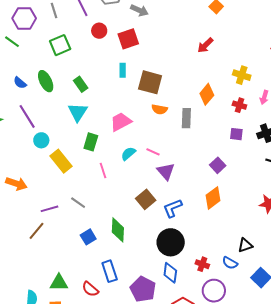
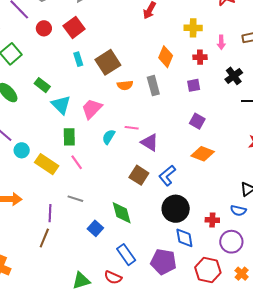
brown square: (150, 82) -> (108, 62), turned -30
cyan triangle: (78, 112) -> (61, 105), moved
purple square: (236, 134) -> (194, 85), moved
pink line: (103, 170) -> (77, 162), moved
orange diamond: (213, 198) -> (203, 154), turned 75
purple line: (50, 209) -> (50, 213), turned -54

